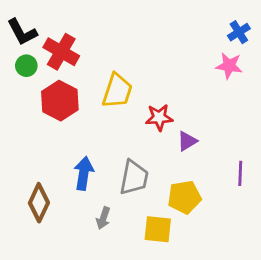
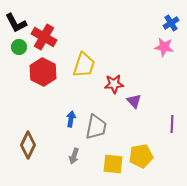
purple triangle: (187, 141) -> (134, 101), turned -42
blue arrow: (84, 173) -> (71, 119), moved, size x0.7
yellow pentagon: (184, 197) -> (141, 156), moved

